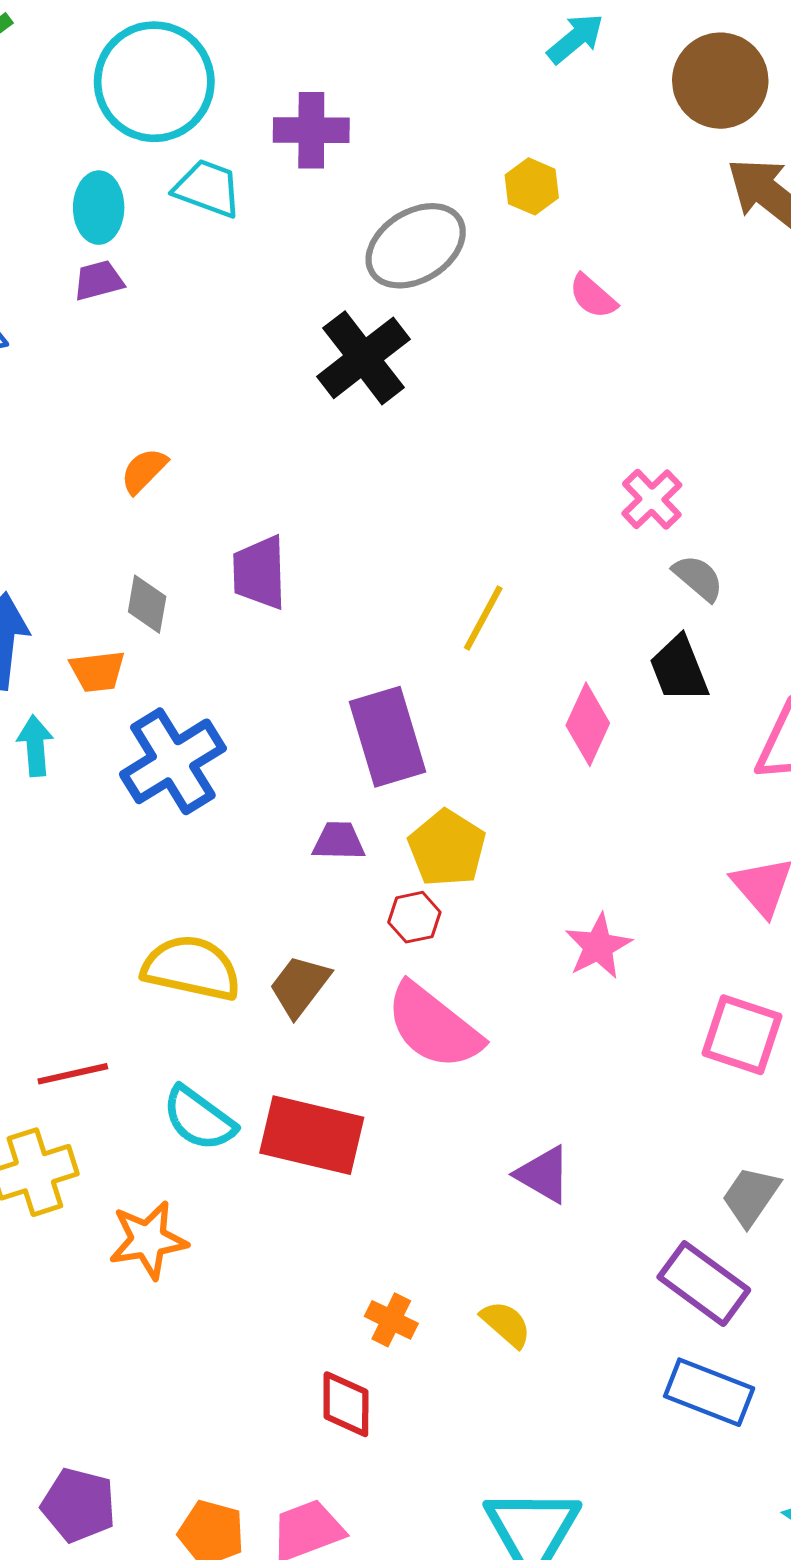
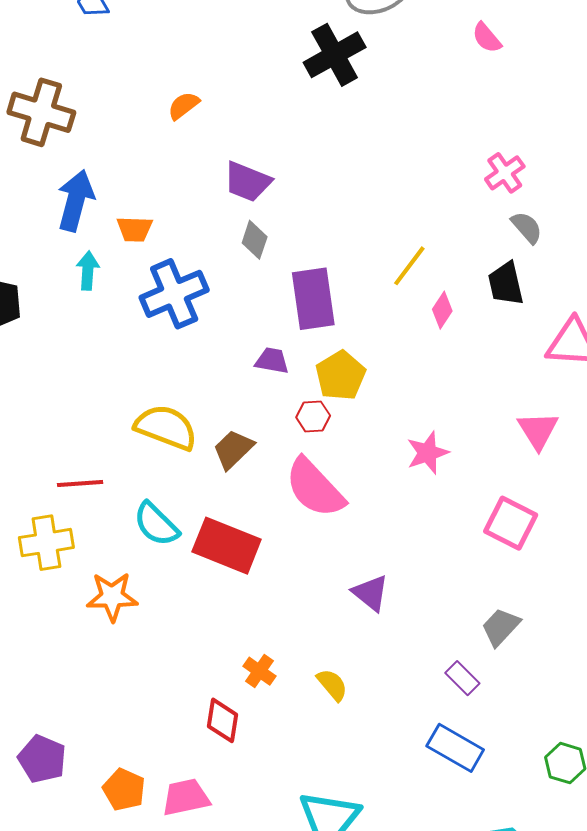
purple trapezoid: (259, 573) -> (247, 182), turned -75
gray diamond: (147, 604) -> (255, 240), moved
yellow line: (483, 618) -> (409, 266), moved
pink diamond: (588, 724) -> (442, 310), size x0.7
purple rectangle: (704, 1284) -> (462, 678), size x0.6

